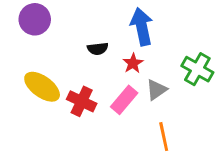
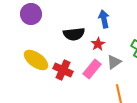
blue arrow: (142, 27) -> (104, 19), size x0.7
black semicircle: (98, 49) -> (74, 34), size x1.5

